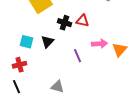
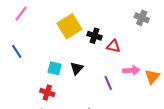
black cross: (64, 23) -> (95, 36), moved
red cross: (20, 65) -> (47, 92), turned 32

